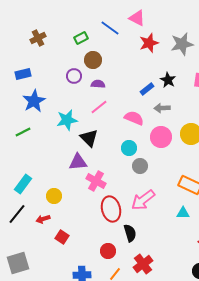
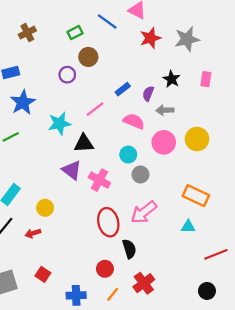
purple semicircle: (98, 84) -> (148, 94), moved, turned -72
blue rectangle: (147, 89) -> (123, 89), moved
black triangle: (89, 138) -> (84, 143), turned -48
purple triangle: (78, 162) -> (72, 170), turned 42
pink cross: (96, 181) -> (99, 180), moved
red square: (62, 237) -> (43, 274), moved

